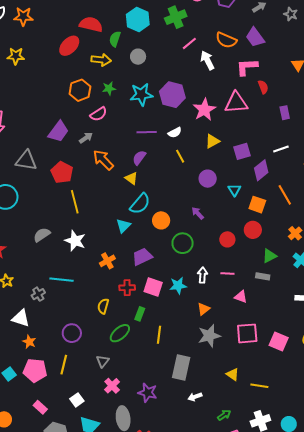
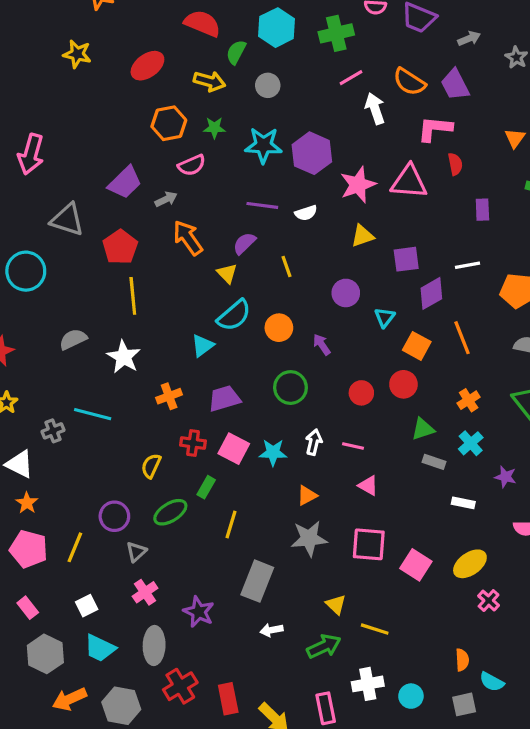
red ellipse: (69, 46) -> (147, 66), moved
yellow line: (180, 156) -> (286, 267), moved
orange circle: (161, 220) -> (279, 328), moved
gray rectangle: (263, 276) -> (434, 462), moved
purple circle: (72, 333) -> (114, 516), moved
green arrow: (224, 415) -> (324, 646), moved, size x1.5

